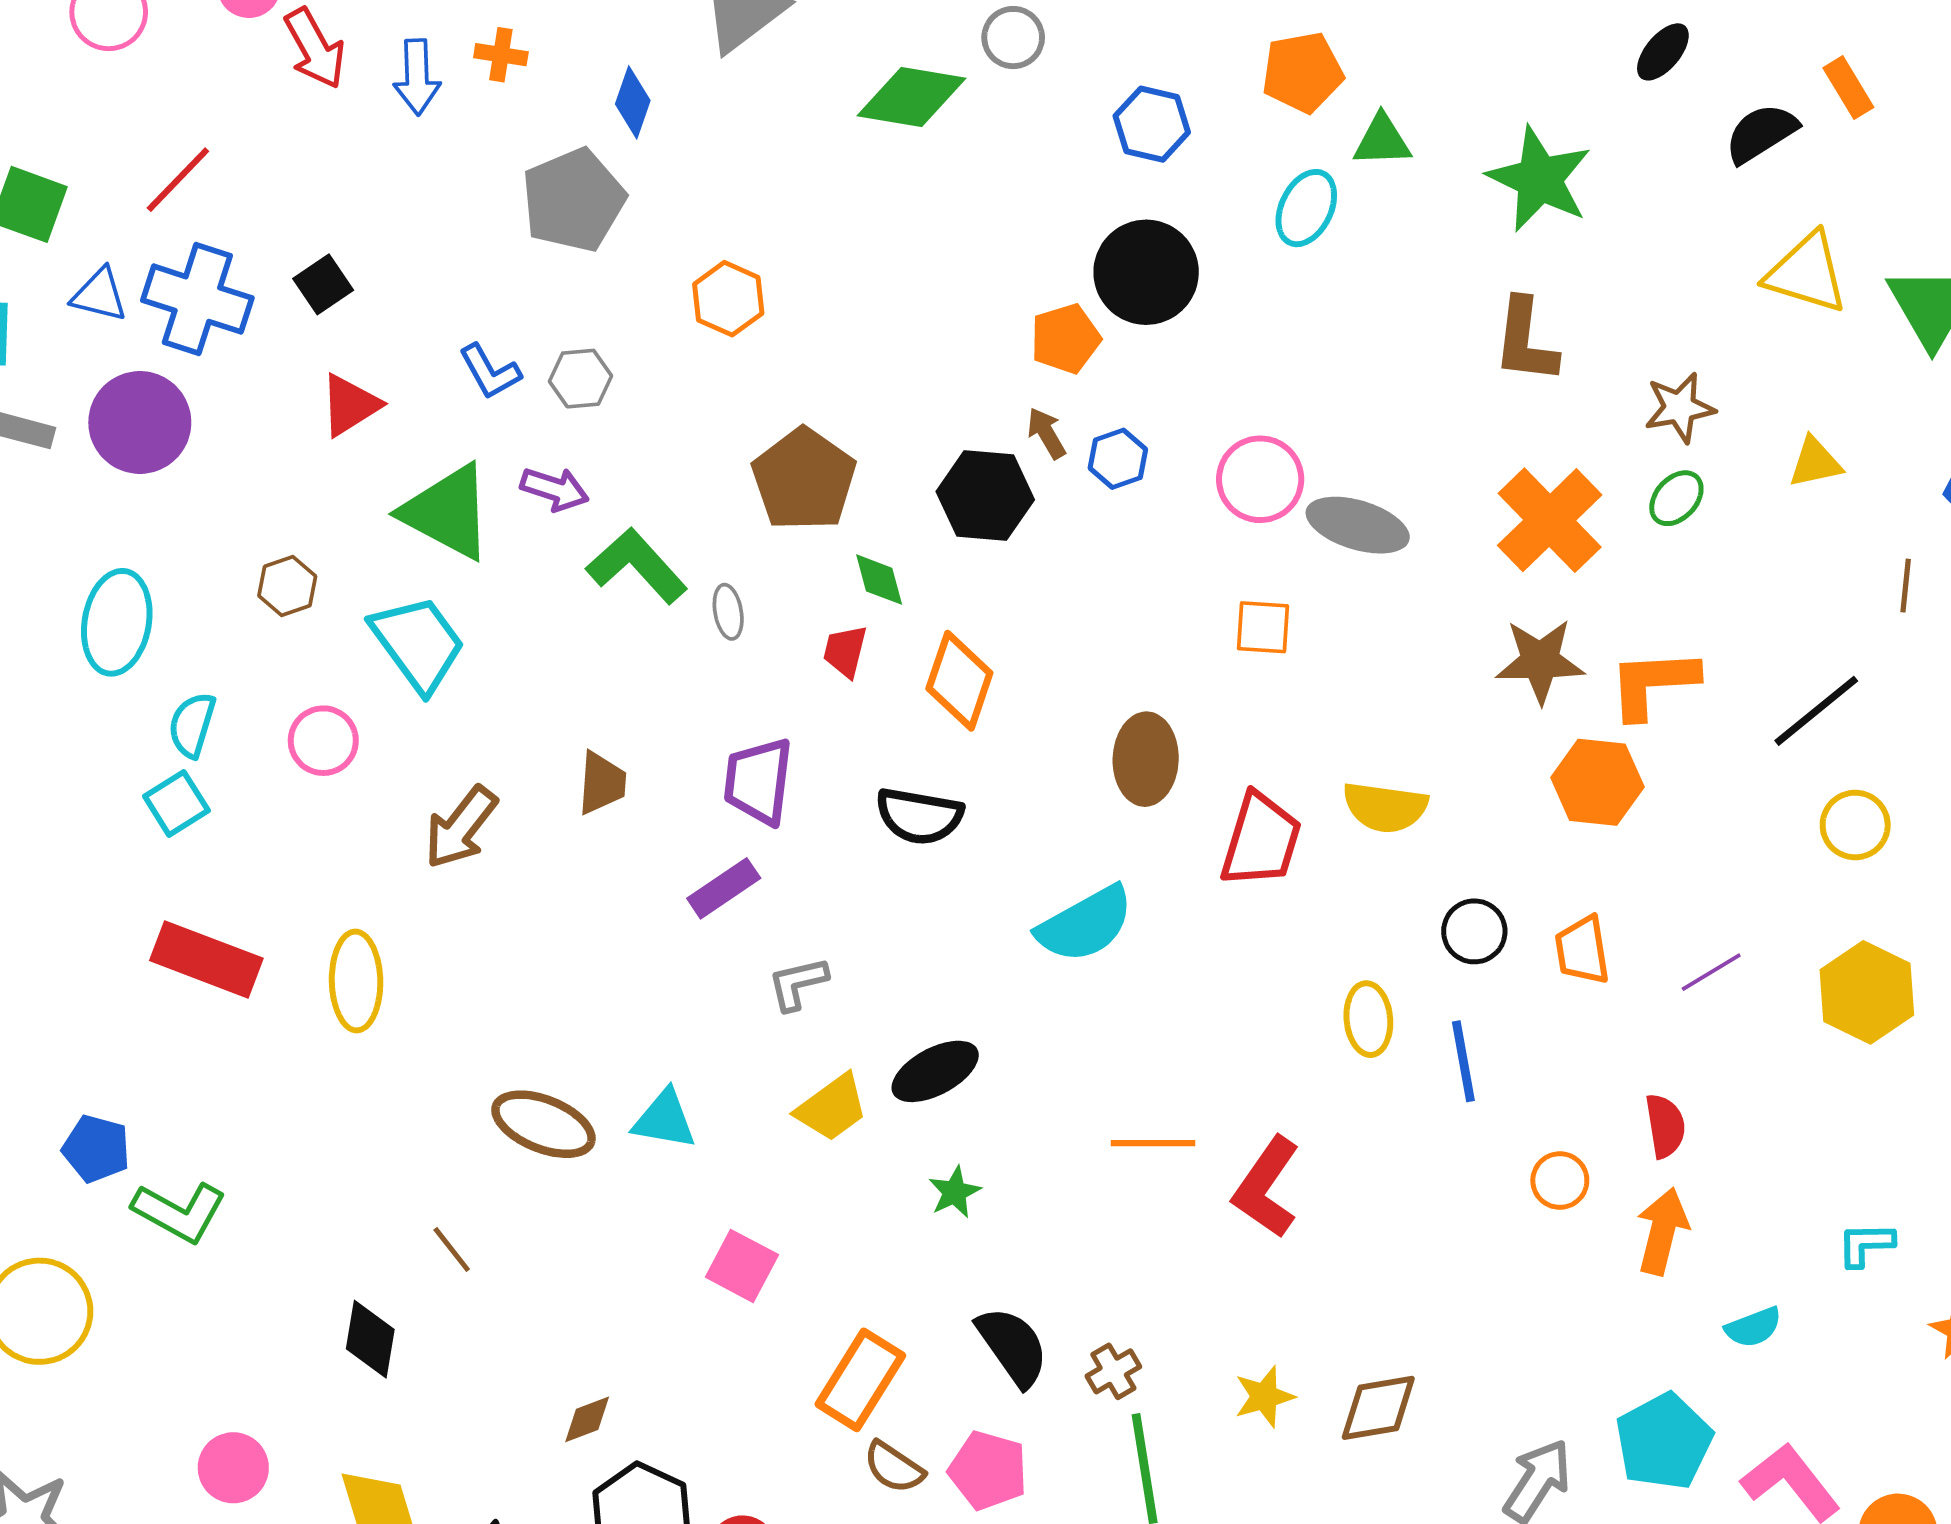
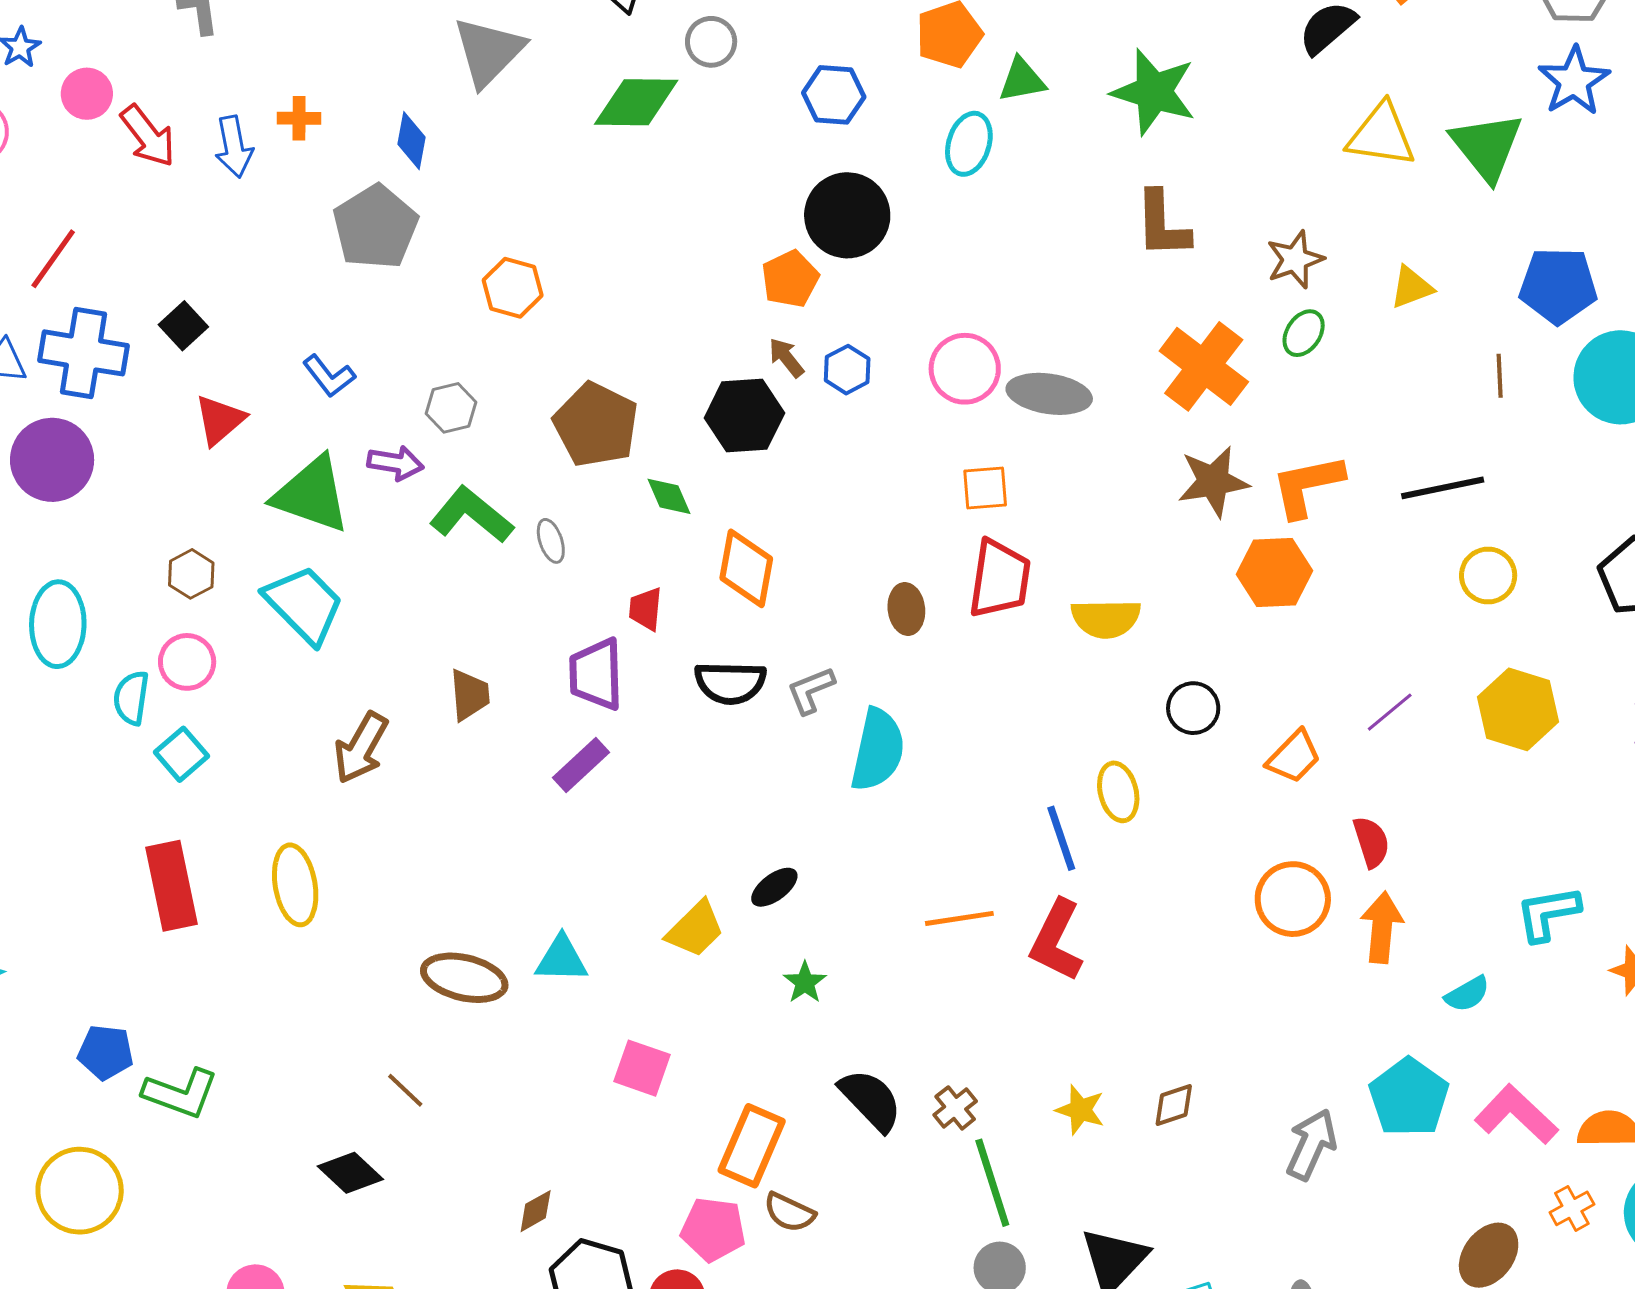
gray hexagon: (581, 379) -> (451, 408), moved
red trapezoid: (845, 651) -> (646, 609), moved
black line: (1816, 711) -> (1443, 488), turned 36
pink circle: (323, 741) -> (187, 662), moved
brown ellipse: (1146, 759) -> (906, 609), size x0.7
cyan square: (176, 803) -> (181, 754), moved
red trapezoid: (1261, 840) -> (1000, 579), moved
cyan semicircle: (1085, 924) -> (878, 750), turned -40
orange trapezoid: (1582, 950) -> (1294, 757), moved, turned -118
red rectangle: (206, 959) -> (172, 886), turned 66
gray L-shape: (798, 984) -> (811, 690), moved
blue line: (1463, 1061) -> (1061, 838), moved
black ellipse: (935, 1071) -> (774, 887), size x0.7
orange circle: (1560, 1181) -> (1293, 899), size x1.6
cyan L-shape: (1866, 1244) -> (1548, 913), size x1.4
black diamond: (370, 1339) -> (350, 1173), turned -48
yellow star: (1264, 1397) -> (1080, 1110), turned -30
brown diamond: (1378, 1408) -> (1174, 1105), size x0.7
pink pentagon: (988, 1470) -> (713, 1229), moved

